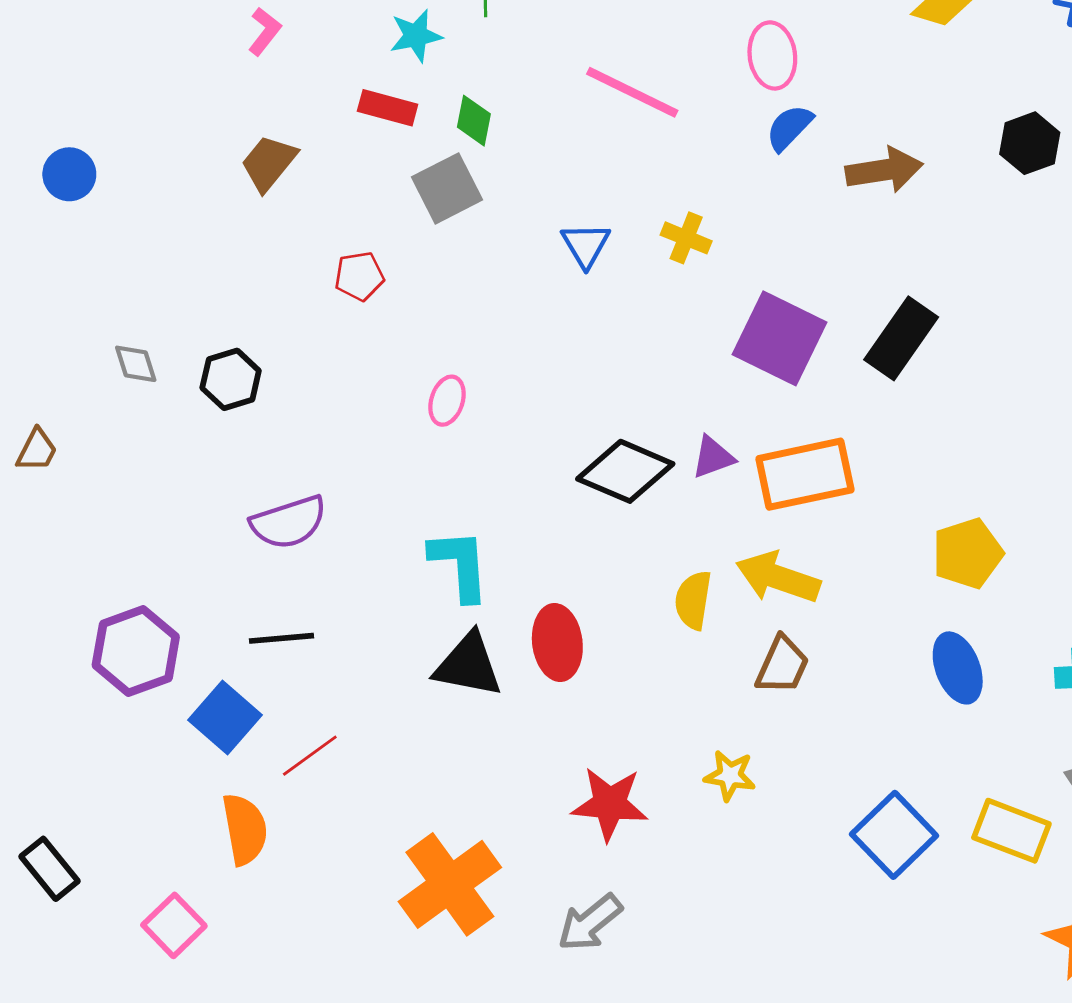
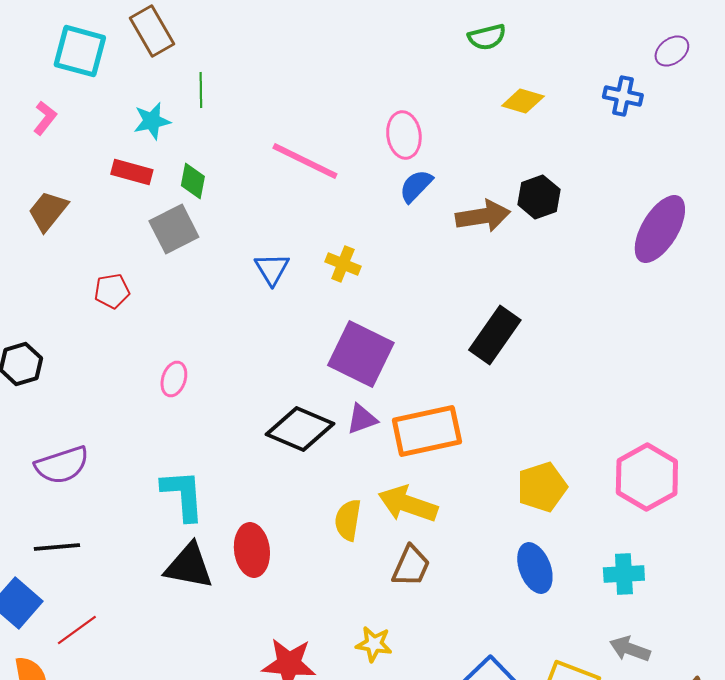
black hexagon: (1030, 143) -> (539, 197), moved
purple square: (779, 338) -> (361, 354), moved

